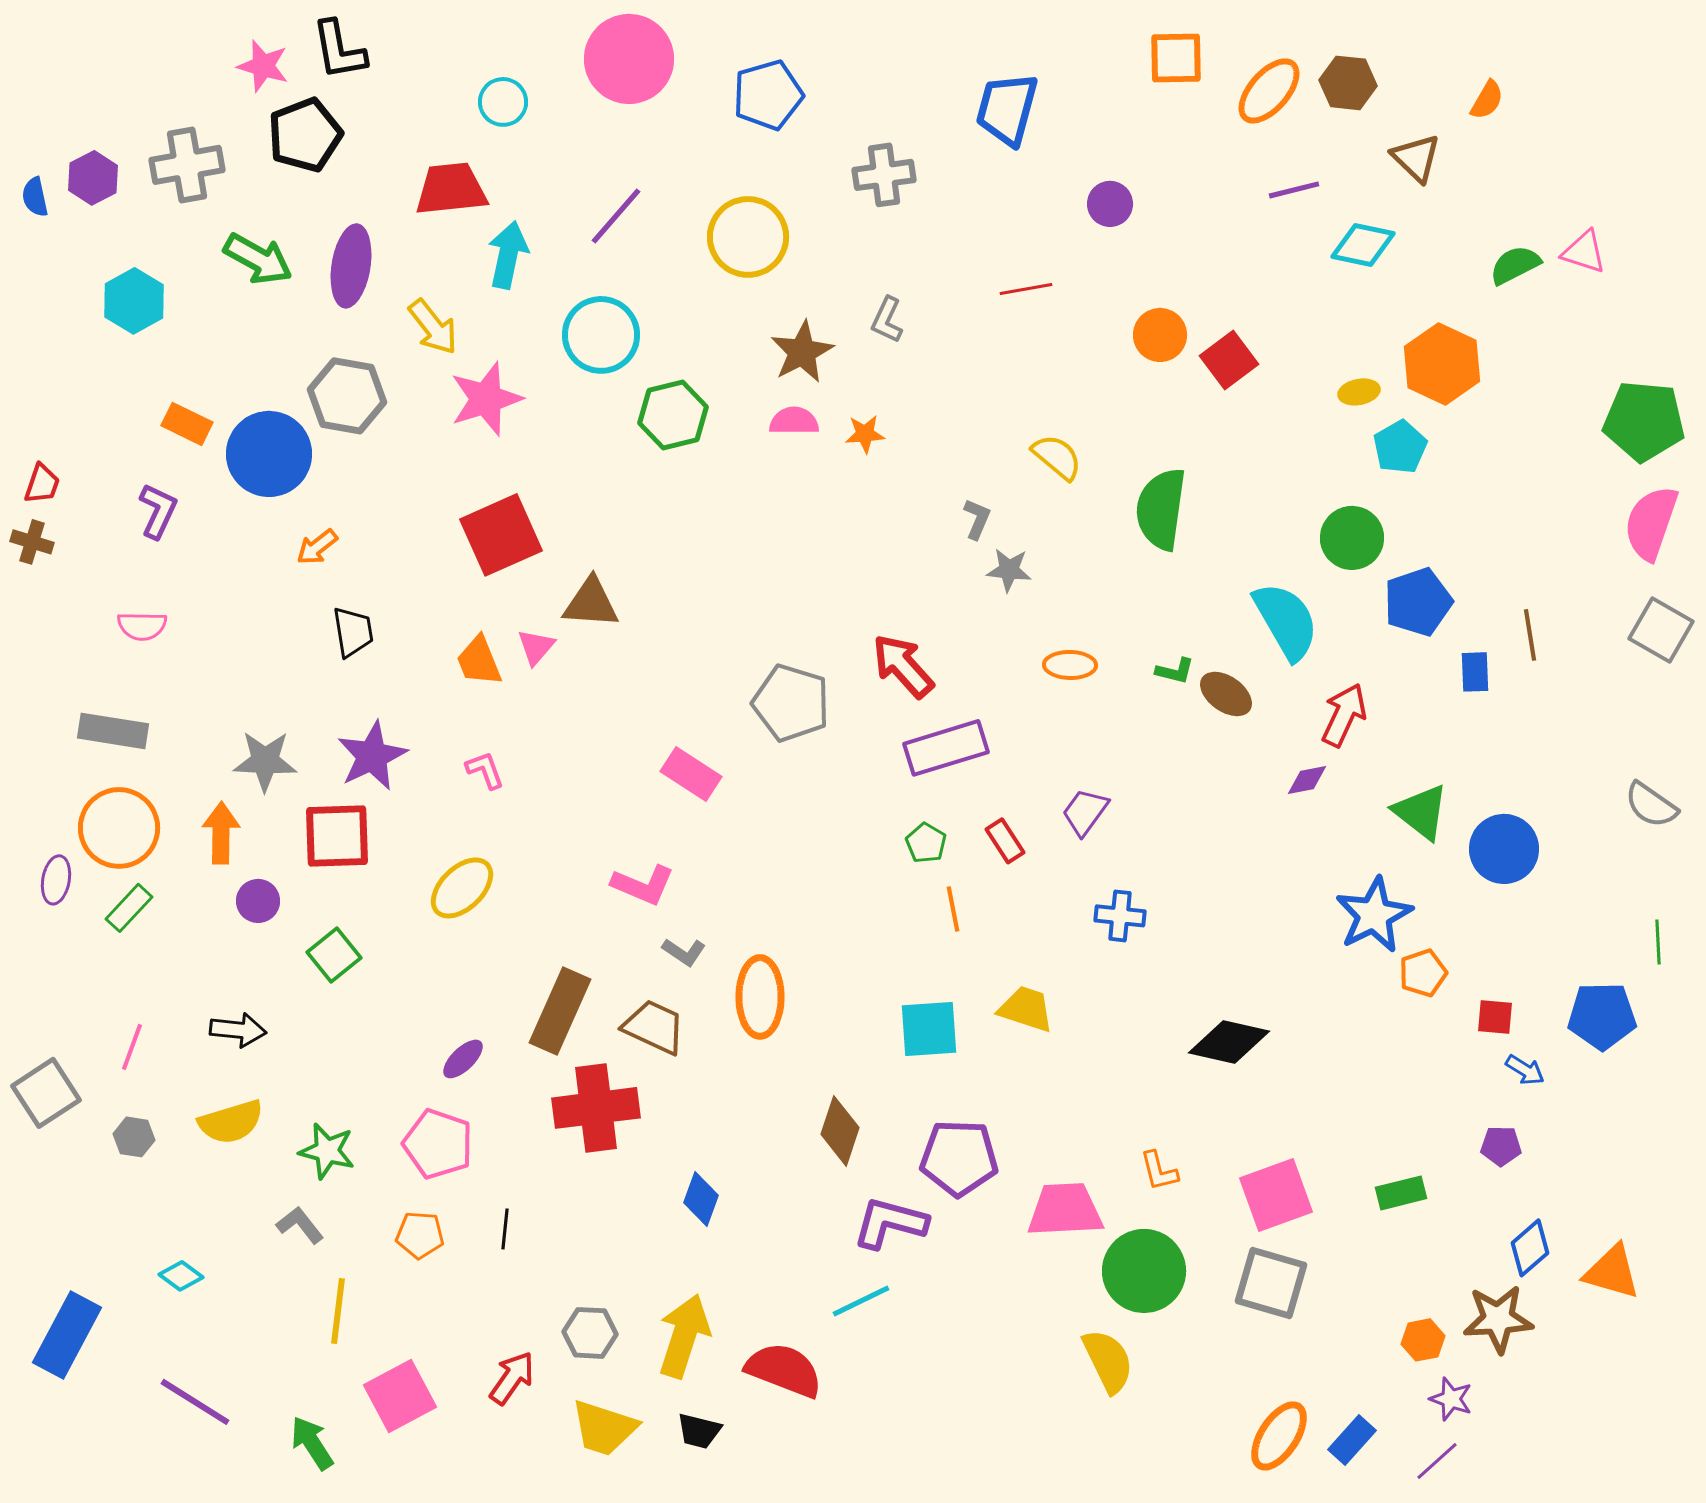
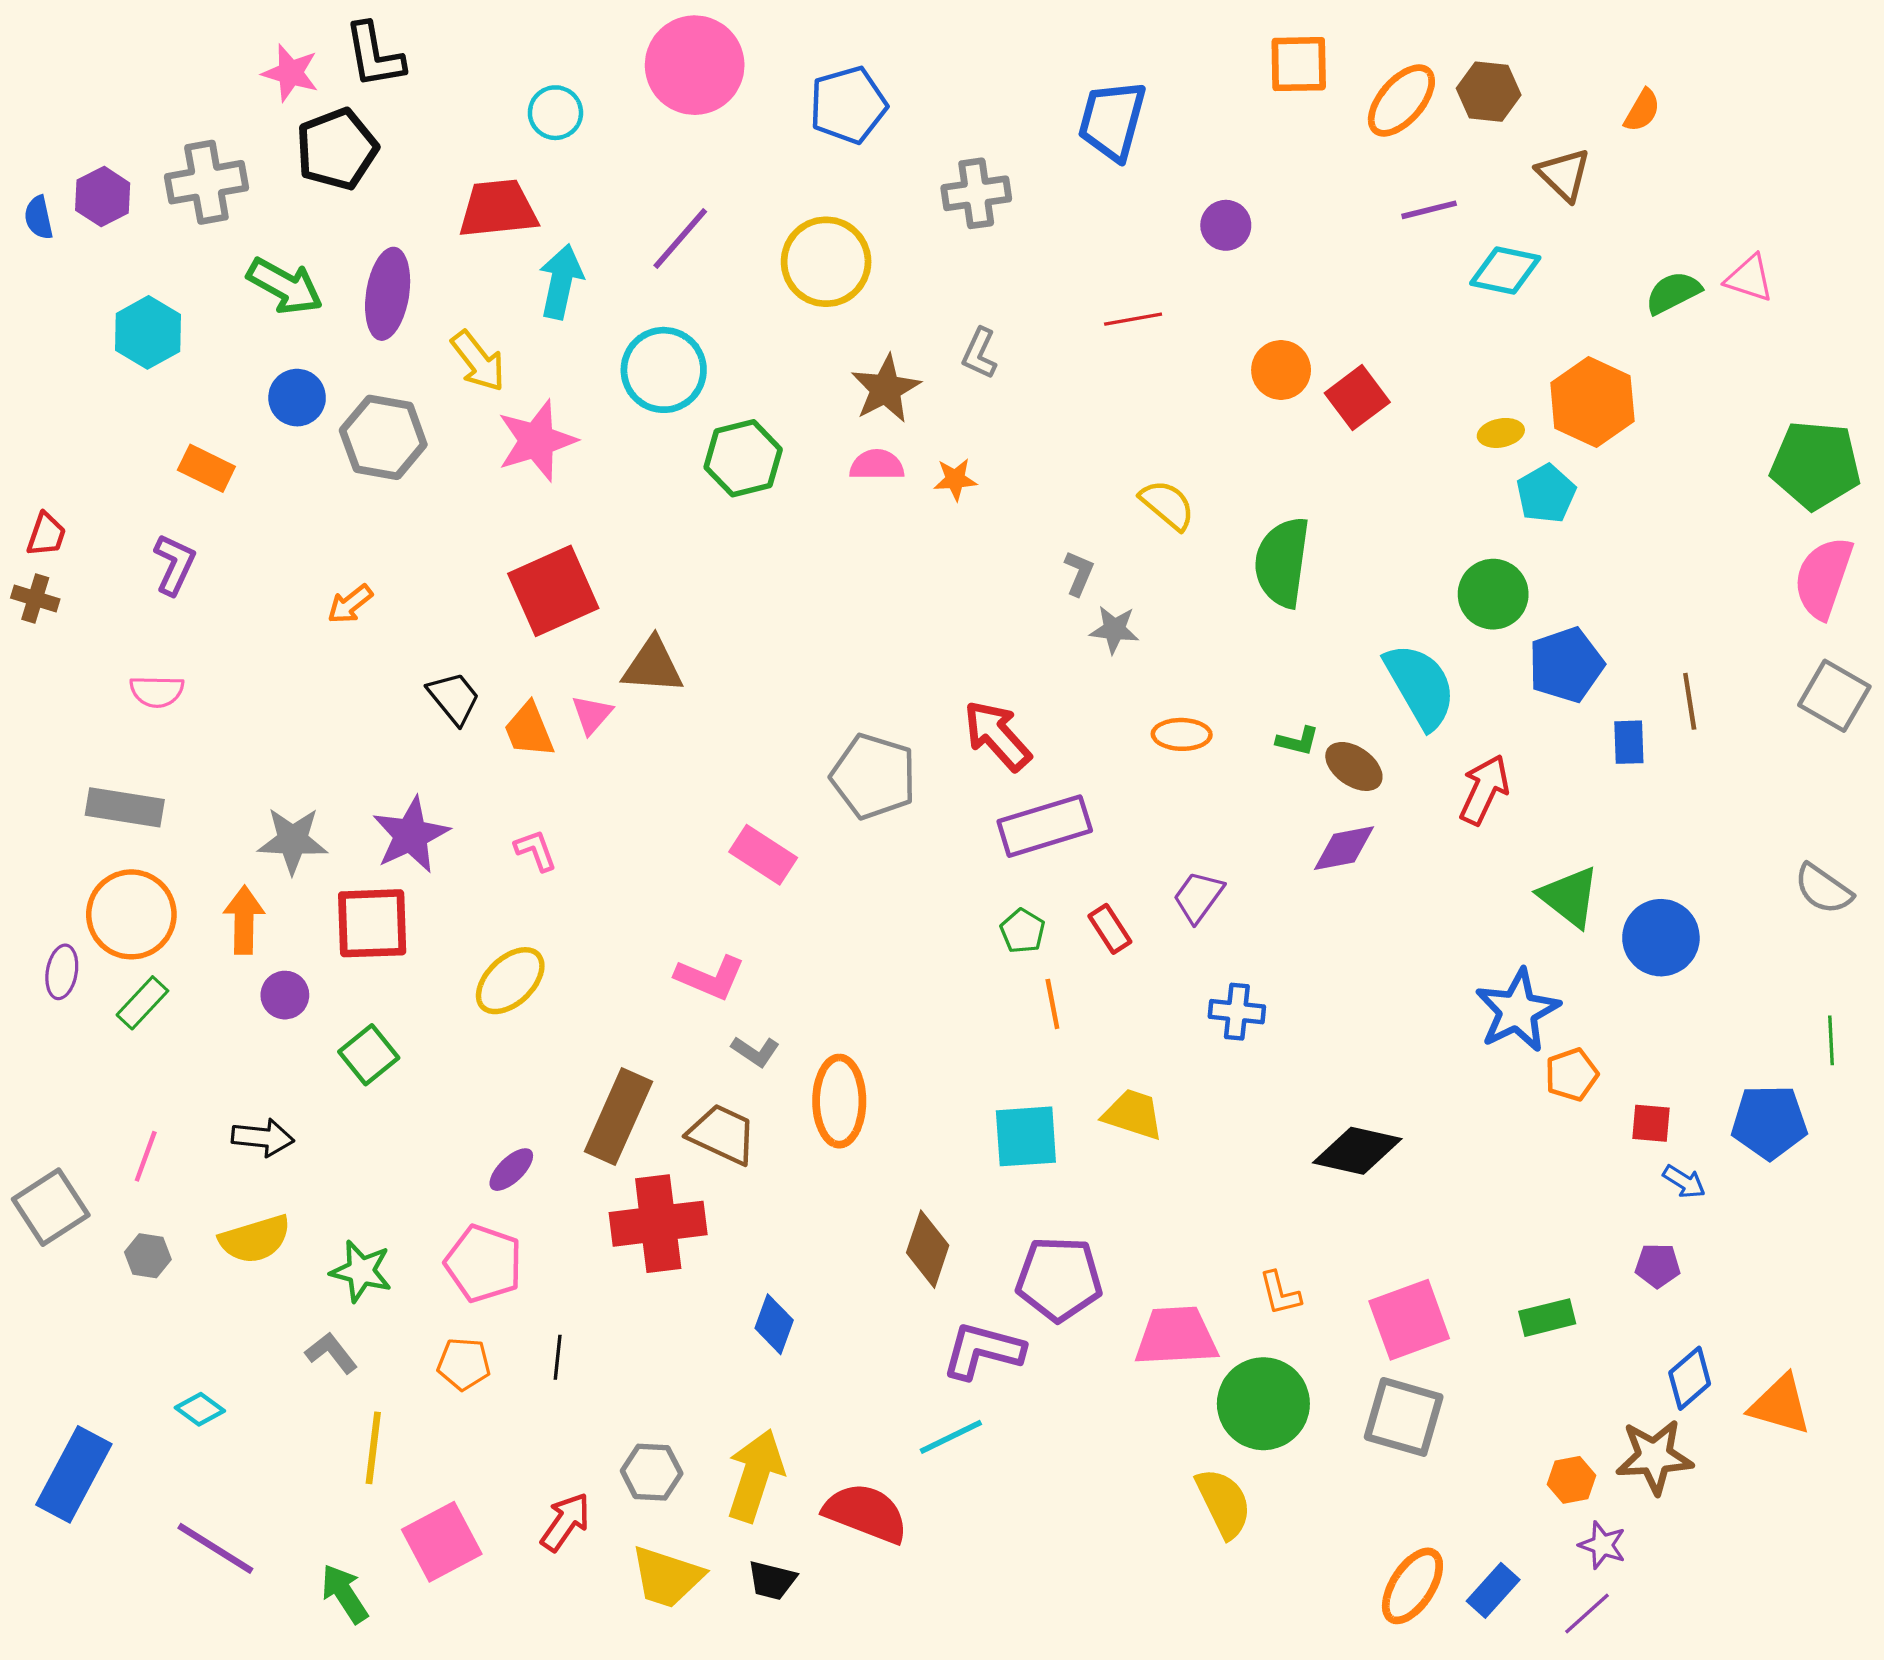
blue circle: (269, 454) -> (297, 398), moved, size x0.6
black trapezoid: (353, 632) -> (454, 698), moved, turned -30
purple diamond: (1307, 780) -> (1344, 848), moved, size x1.4

